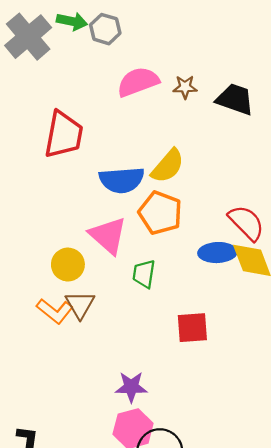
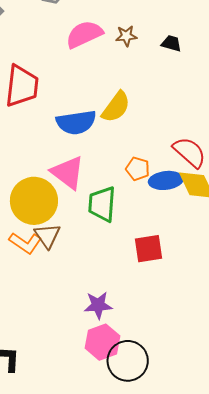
black trapezoid: (235, 99) -> (171, 43), size x0.6
orange pentagon: (160, 213) -> (138, 169), moved, size x0.6
yellow circle: (68, 265) -> (34, 201), size x1.6
green trapezoid: (144, 274) -> (102, 204), size x1.4

